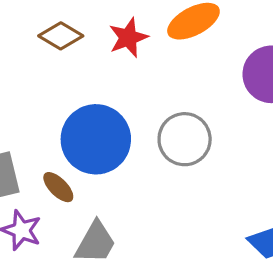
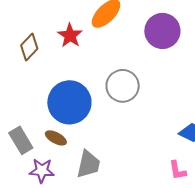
brown diamond: (61, 36) -> (29, 47), turned -60

